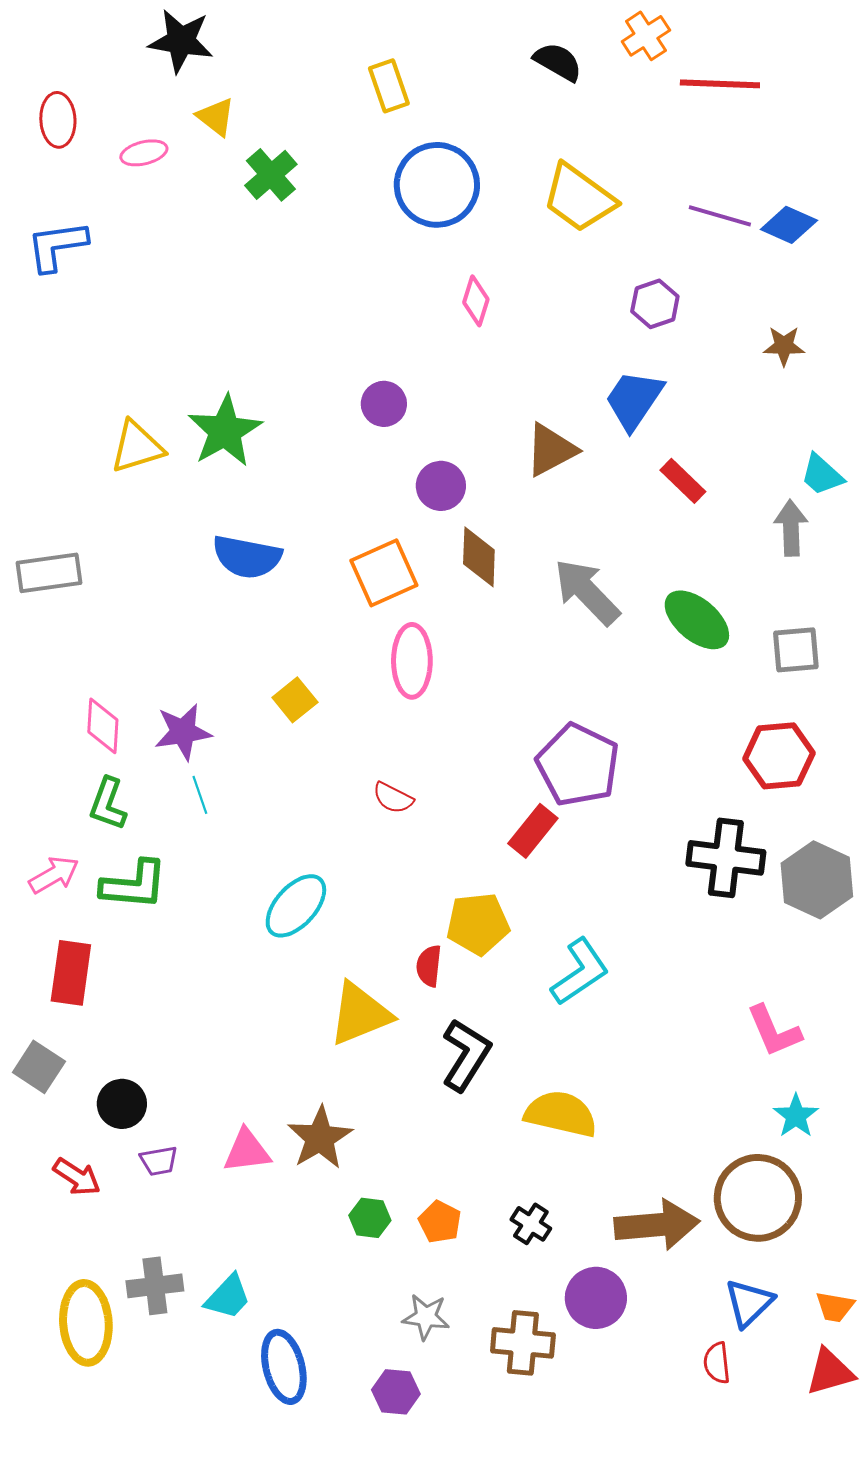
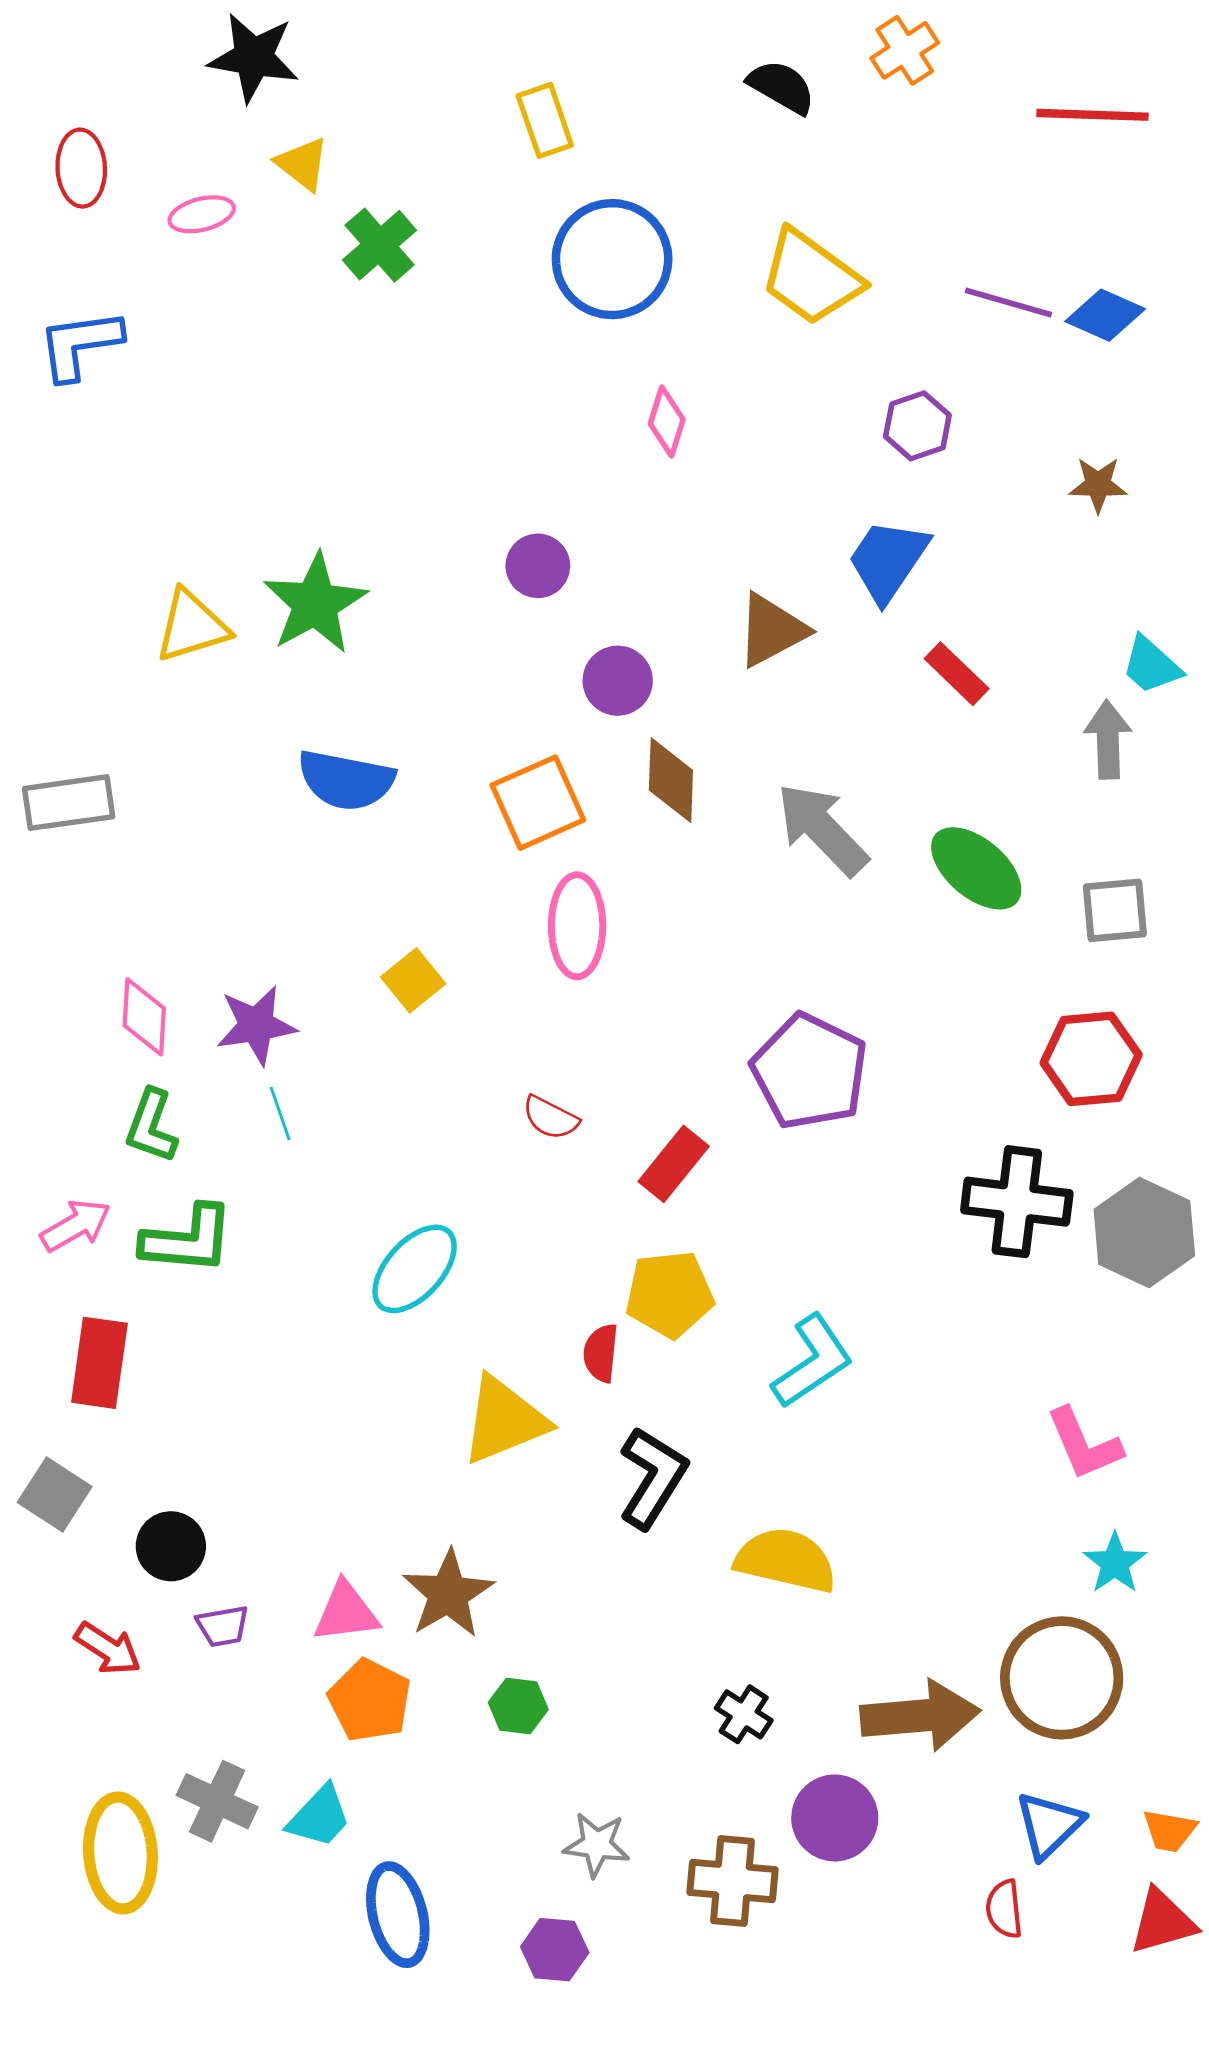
red line: (720, 84) -> (1092, 115), moved
red rectangle: (533, 831) -> (674, 1164), moved
orange pentagon: (440, 1222) -> (370, 1700), moved, size x1.4
gray cross: (155, 1286) -> (217, 1801), turned 32

